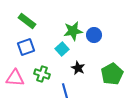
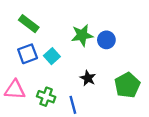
cyan square: (62, 49) -> (52, 56), moved
green cross: (42, 74) -> (46, 97), moved

